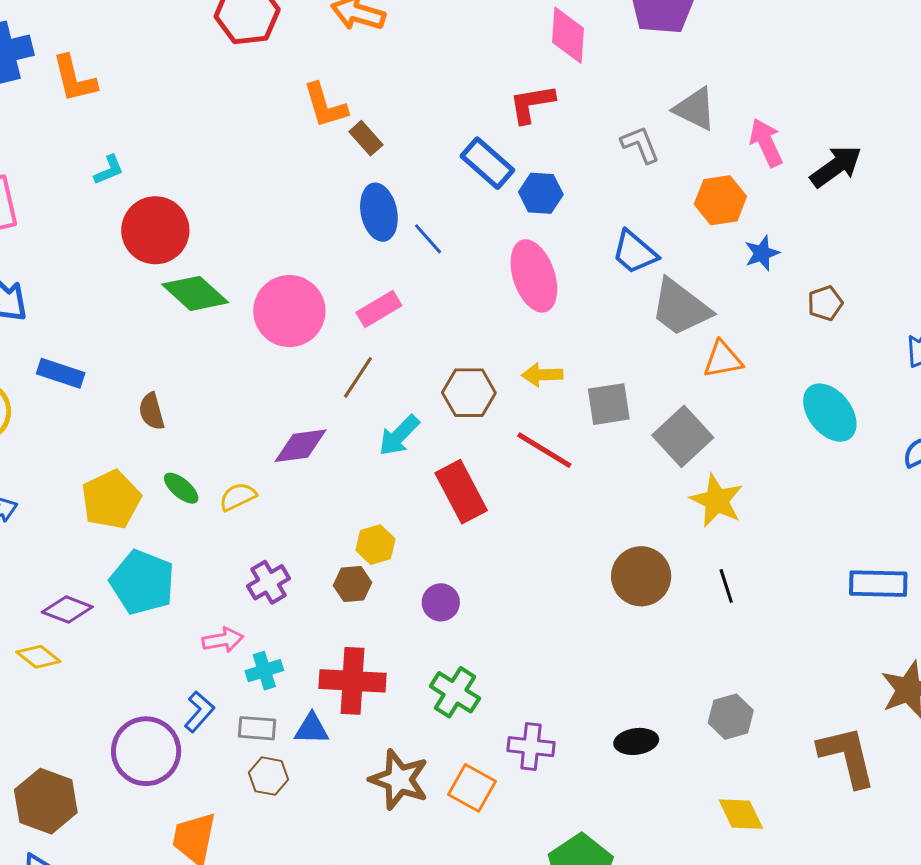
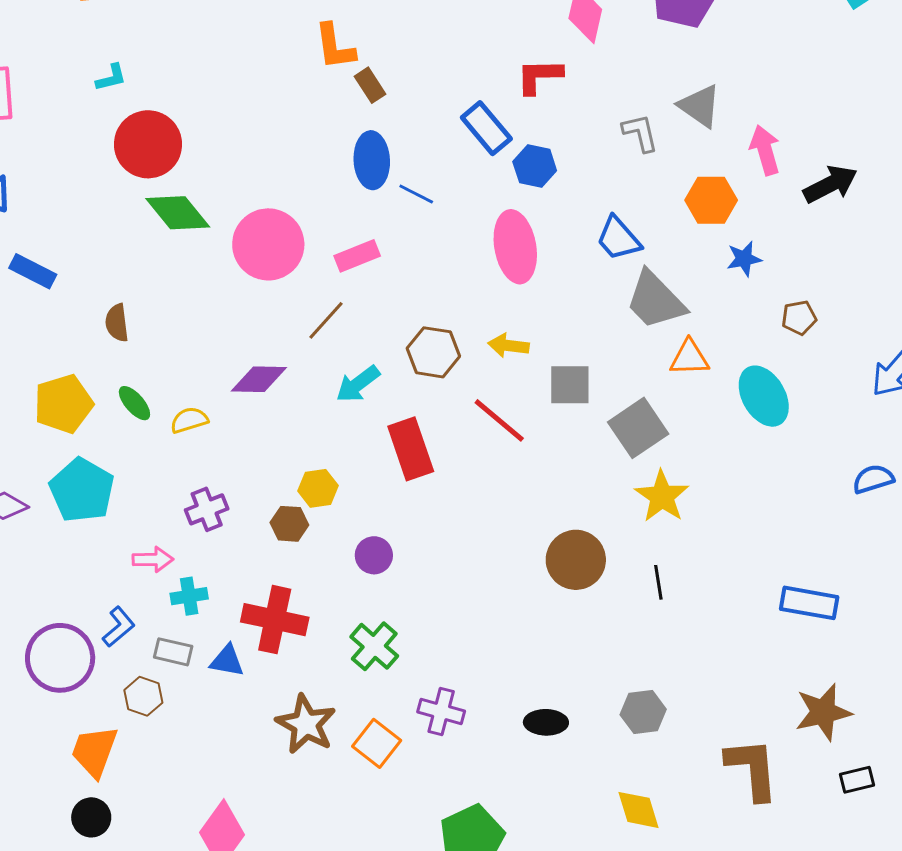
blue line: (428, 239) -> (416, 194), turned -30
cyan ellipse: (830, 413) -> (764, 396), moved
brown hexagon: (268, 776) -> (143, 696), moved

